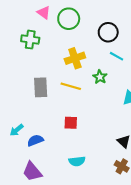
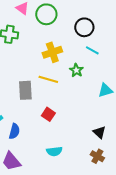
gray rectangle: (41, 87) -> (25, 90), moved
red square: (71, 123) -> (48, 114), turned 32
blue semicircle: (35, 140) -> (14, 131), turned 126

